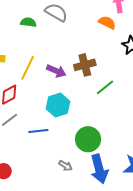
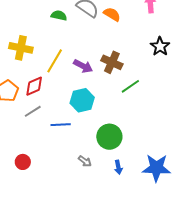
orange semicircle: (107, 22) -> (112, 14), moved
brown cross: (85, 65) -> (112, 62), turned 35
blue arrow: (99, 169) -> (118, 167), size x0.5

